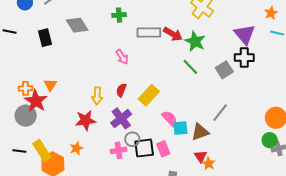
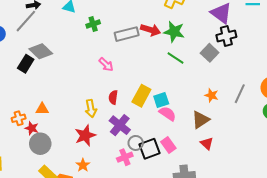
gray diamond: (77, 25) -> (41, 51), moved
black rectangle: (45, 38) -> (26, 64), turned 60
orange triangle: (50, 85) -> (42, 109), turned -48
red star: (36, 101) -> (32, 128), size x0.6
gray line: (220, 113) -> (240, 94), moved
gray circle: (26, 116) -> (40, 144), moved
cyan square: (180, 128) -> (161, 100), moved
orange star: (209, 164) -> (211, 95), moved

